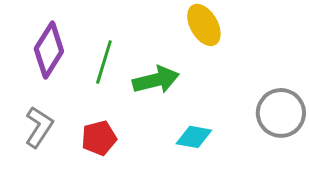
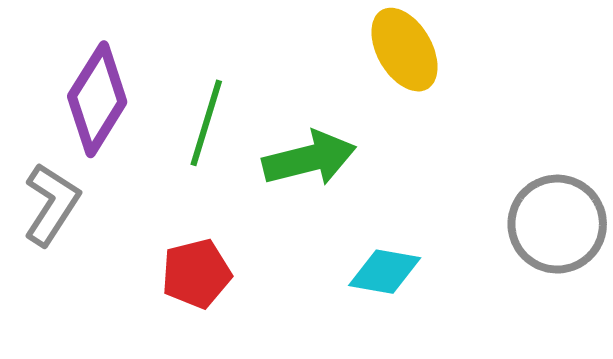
gray L-shape: (39, 127) -> (52, 204), moved

